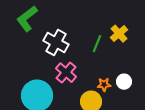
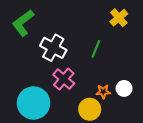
yellow cross: (119, 34) -> (119, 18), moved

